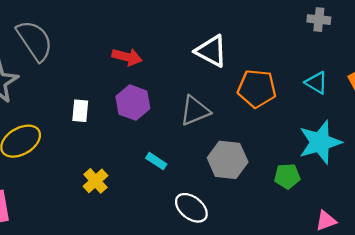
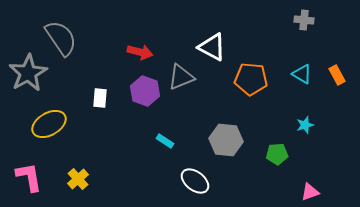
gray triangle: (195, 111) -> (181, 77), moved
cyan star: (320, 142) -> (305, 125), size x0.5
yellow cross: (95, 181) -> (78, 179), moved

